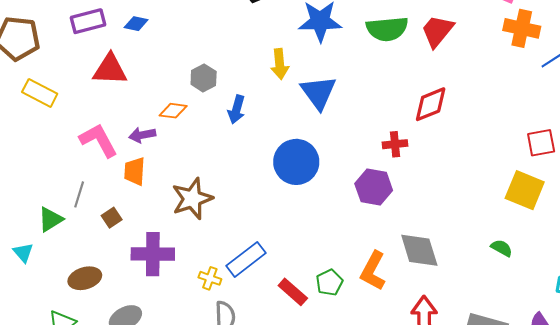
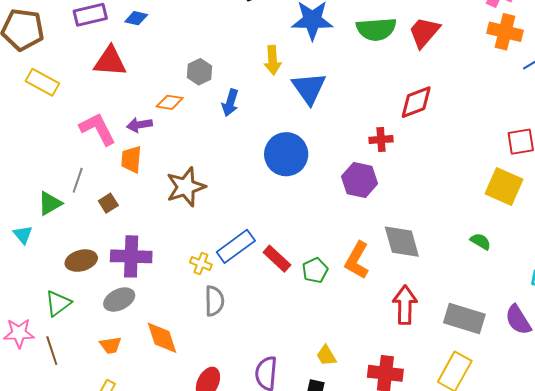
purple cross: (153, 254) -> (131, 256), moved
red rectangle: (293, 292) -> (277, 259), moved

